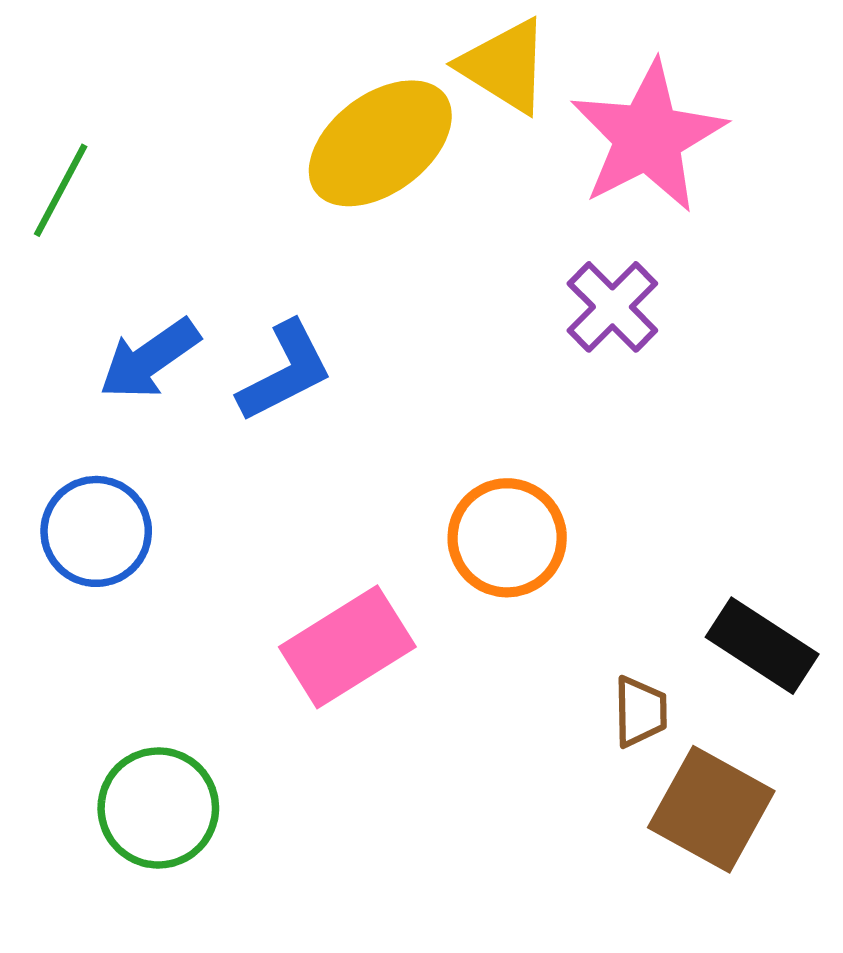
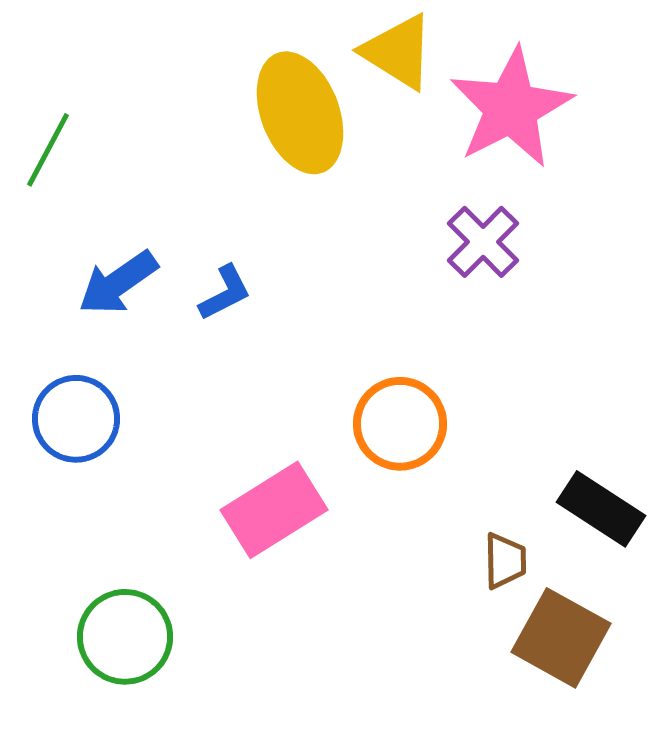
yellow ellipse: (380, 143) -> (300, 113), turned -74
blue L-shape: (285, 372) -> (225, 293), size x0.7

